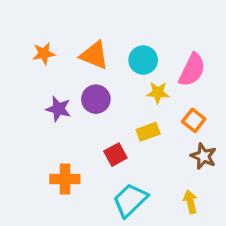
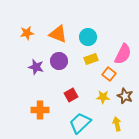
pink semicircle: (192, 70) -> (123, 54), moved
yellow star: (158, 93) -> (103, 97), moved
orange square: (194, 120) -> (109, 74), moved
yellow rectangle: (148, 132) -> (91, 59), moved

